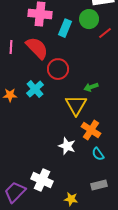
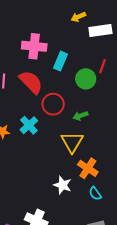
green circle: (89, 19) -> (86, 79), moved
red line: (105, 33) -> (103, 66), turned -32
green arrow: (91, 87) -> (80, 116), moved

